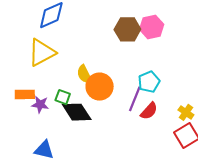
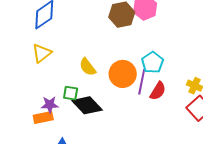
yellow triangle: (42, 52) -> (42, 53), size x0.7
orange circle: (100, 87) -> (123, 74), moved
orange rectangle: (25, 94) -> (43, 118), moved

